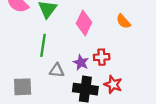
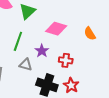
pink diamond: (84, 23) -> (56, 29), turned 70
purple star: (81, 63) -> (42, 51), moved

